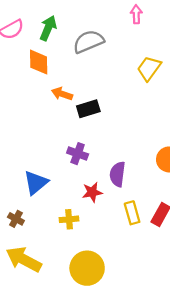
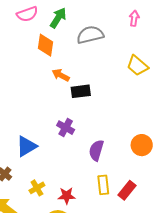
yellow trapezoid: (149, 68) -> (137, 66), turned -95
red star: (92, 192) -> (67, 196), moved
yellow cross: (69, 219) -> (37, 188), moved, turned -35

